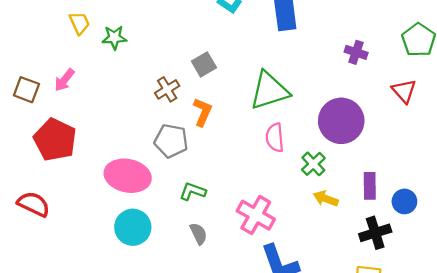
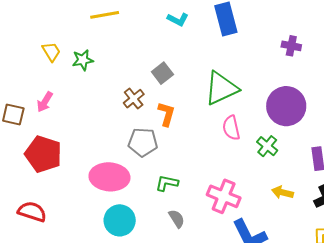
yellow arrow: (326, 199) -> (282, 192), moved

